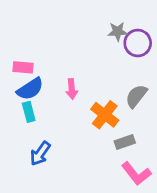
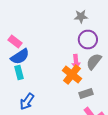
purple circle: (138, 43) -> (88, 40), moved
pink rectangle: (23, 67) -> (15, 42), turned 32
pink arrow: (72, 89) -> (76, 62), moved

